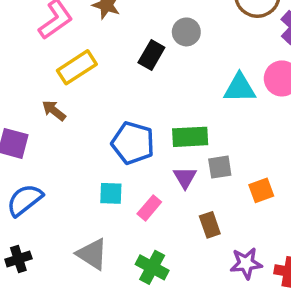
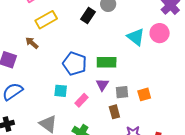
cyan triangle: (240, 88) -> (136, 37), turned 36
gray square: (220, 167) -> (122, 92), moved

